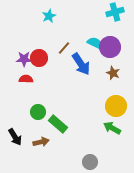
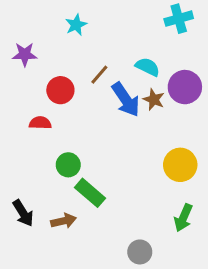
purple circle: (110, 47) -> (185, 87), moved
purple star: (24, 59) -> (25, 54), moved
brown star: (113, 73) -> (154, 99), moved
green circle: (38, 112) -> (68, 165), moved
green arrow: (112, 128) -> (183, 218), moved, turned -96

